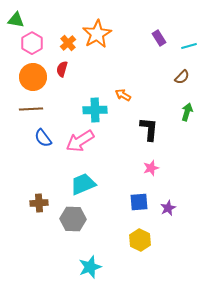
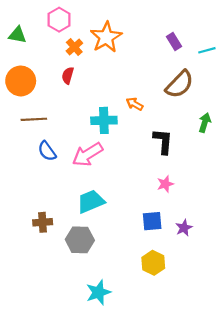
green triangle: (16, 20) -> (17, 35), moved
pink hexagon: (32, 43) -> (59, 20), moved
orange circle: (33, 77) -> (21, 81), moved
brown semicircle: (182, 77) -> (180, 84), moved, size x1.8

